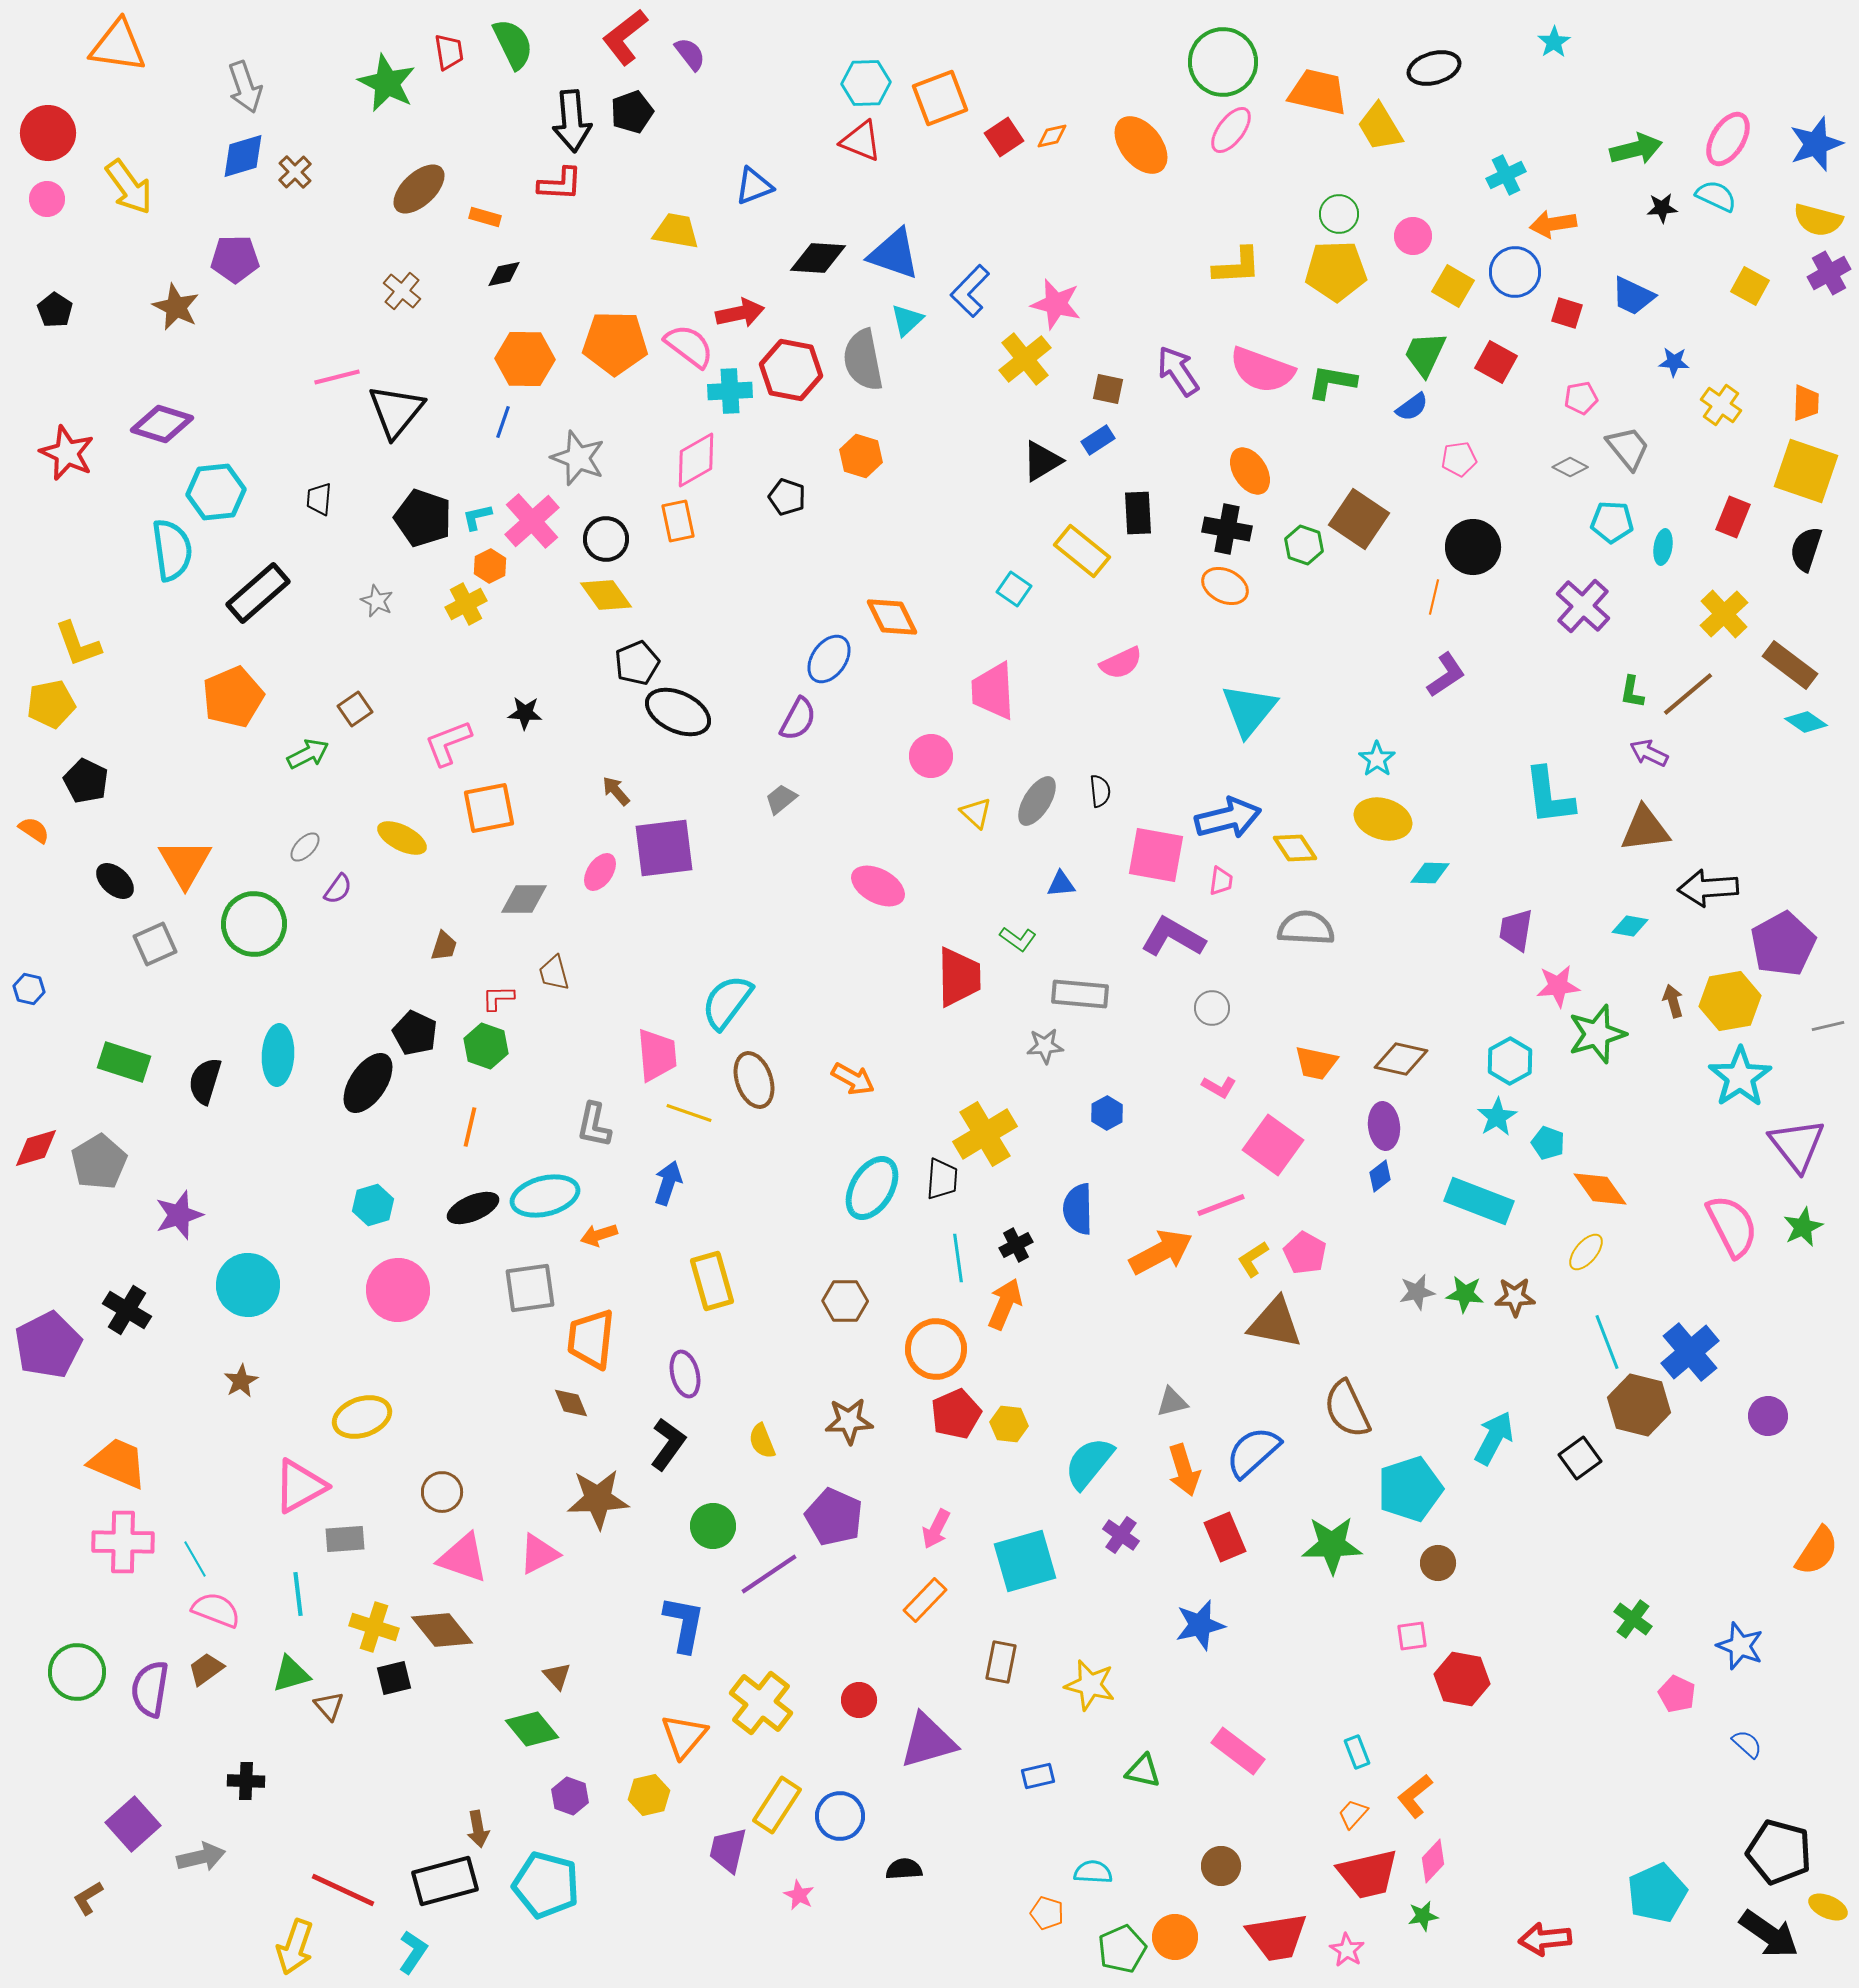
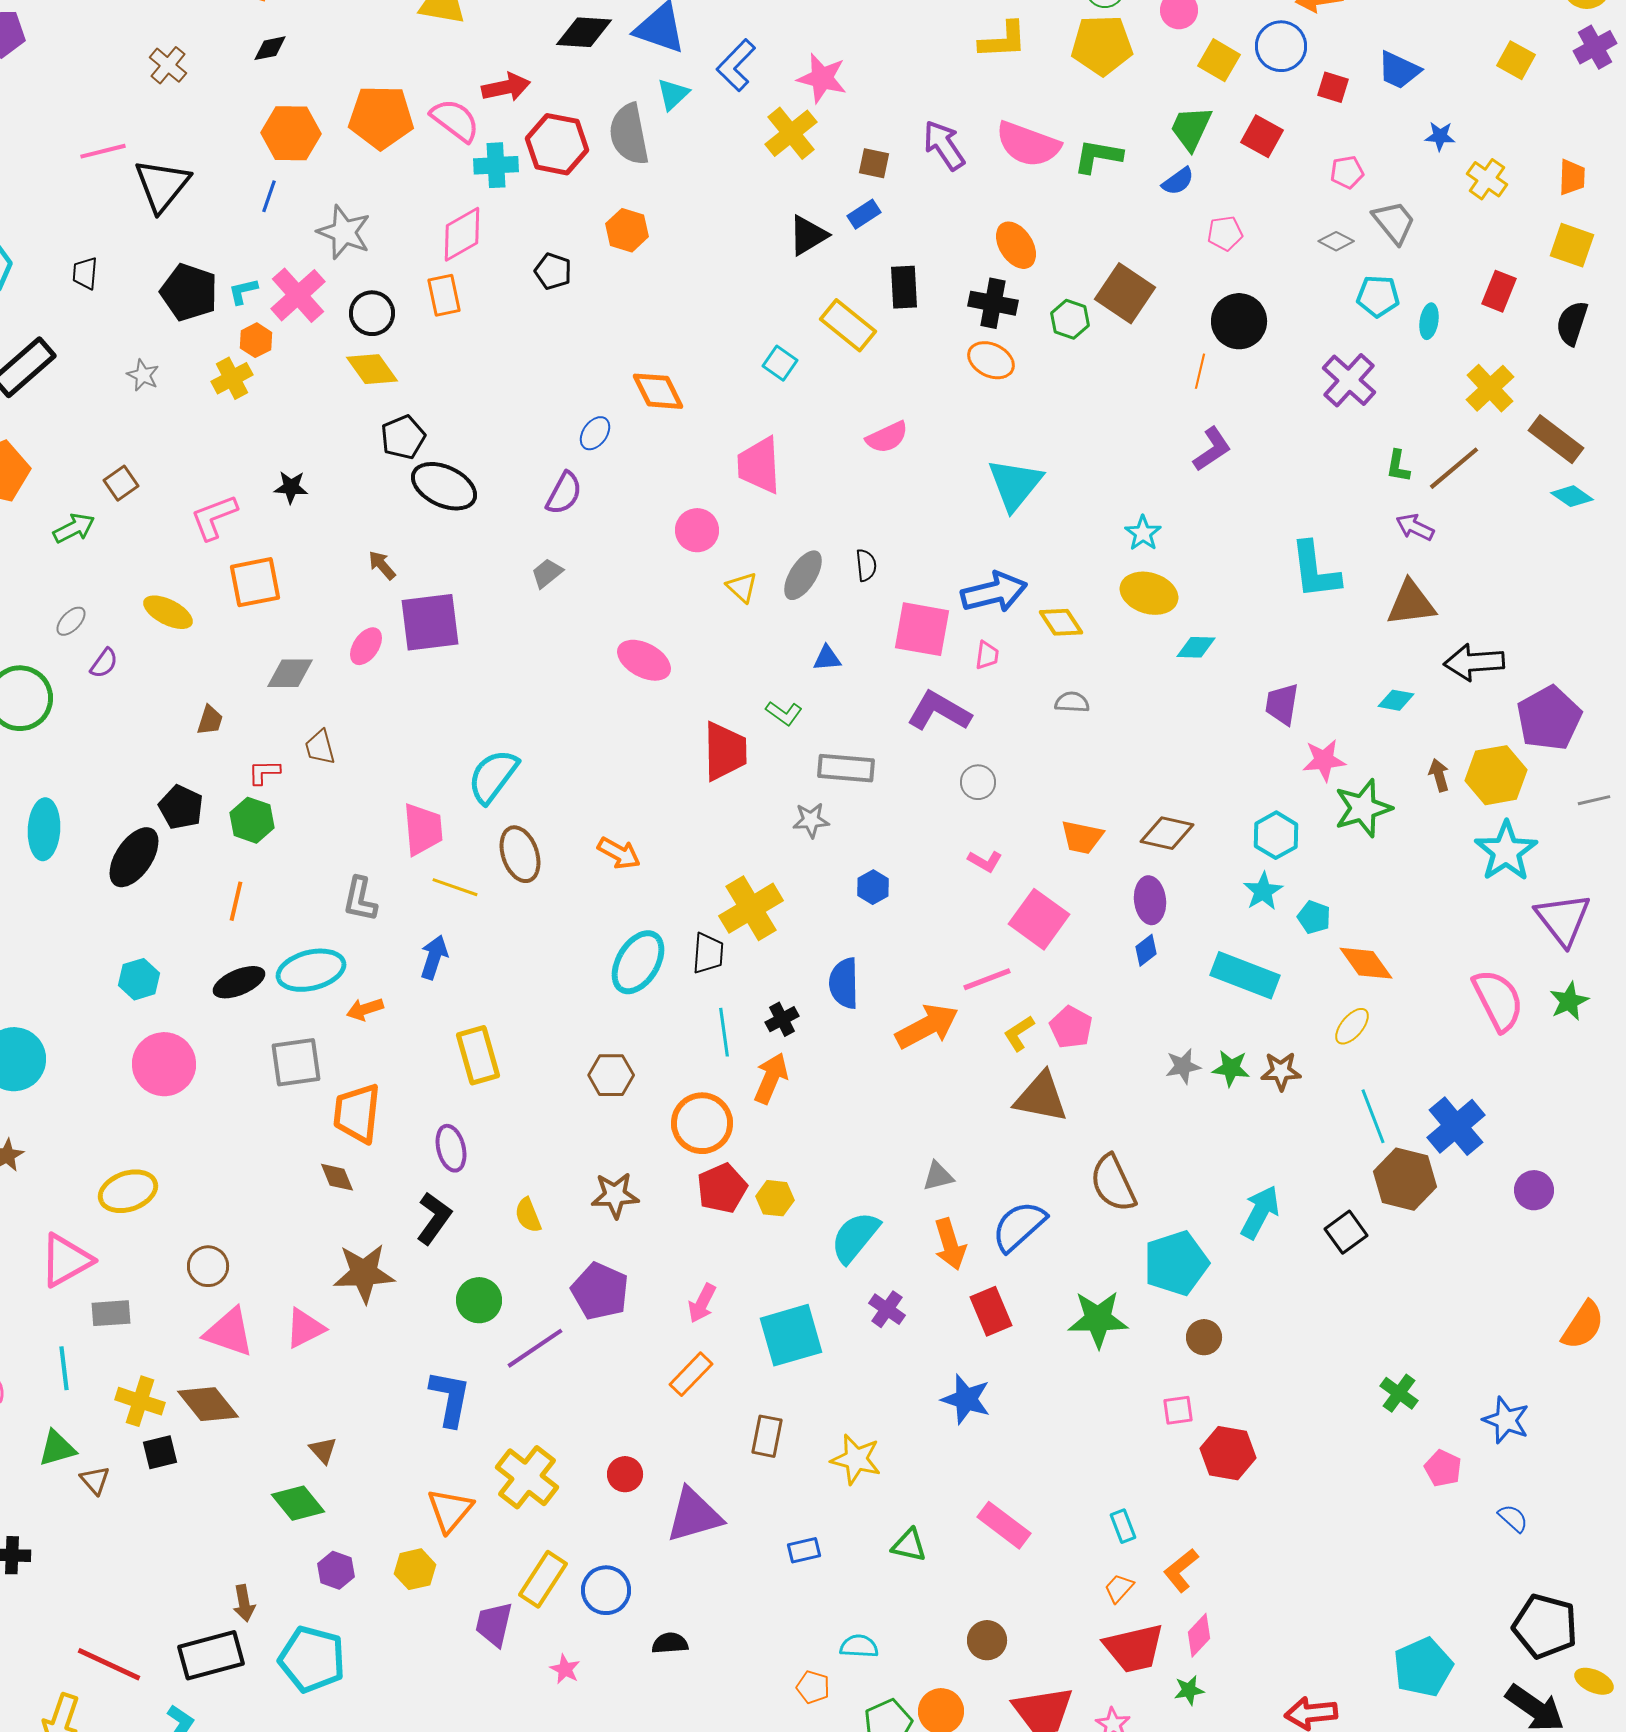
yellow square: (1806, 471) -> (1572, 245), size x0.7
blue ellipse: (829, 659) -> (595, 433), size x0.7
gray semicircle: (1306, 928) -> (1072, 702), size x0.6
blue star: (1200, 1625) -> (966, 1399), turned 30

